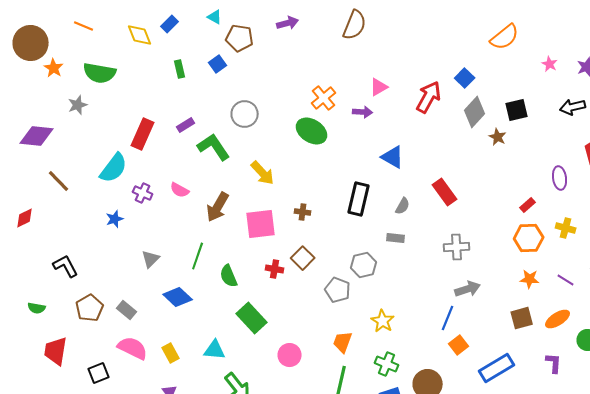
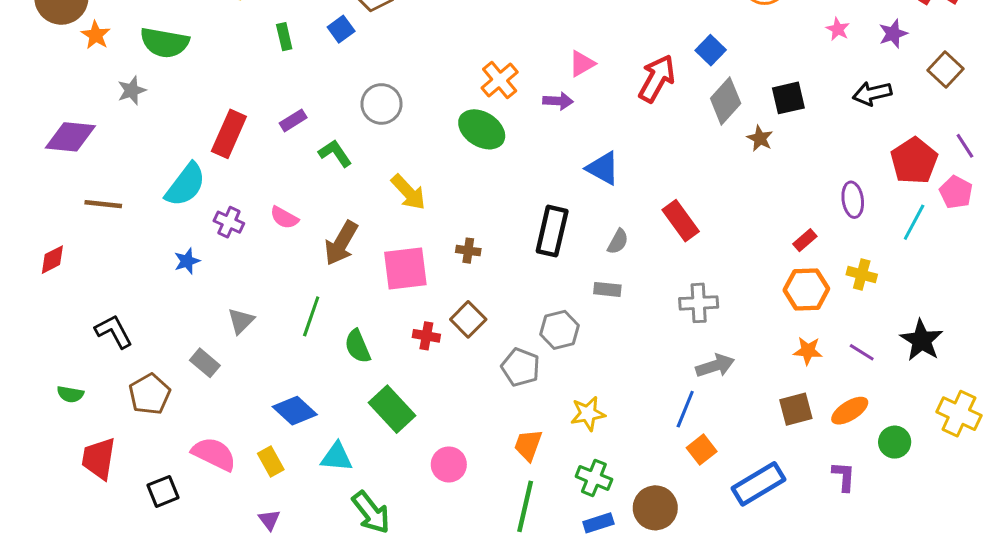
green L-shape: (214, 147) -> (335, 153), size x0.7
brown line: (59, 181) -> (103, 204), turned -40
blue diamond: (178, 297) -> (295, 411), moved
gray rectangle: (127, 310) -> (205, 363), moved
yellow star: (383, 321) -> (588, 414), turned 30

